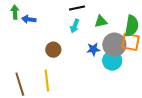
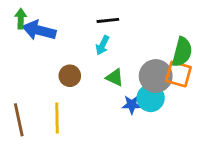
blue arrow: (29, 19) -> (39, 30), size x1.6
green triangle: (101, 21) -> (115, 77), moved, turned 32
blue star: (93, 49) -> (132, 105), moved

